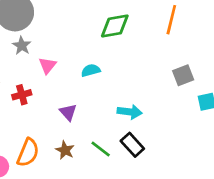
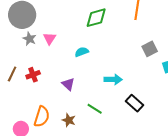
pink triangle: (47, 65) -> (49, 38), moved
black rectangle: (132, 145) -> (134, 103), moved
brown star: (65, 150) -> (69, 120), moved

